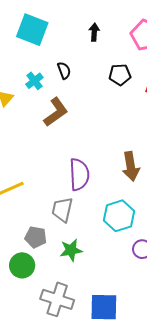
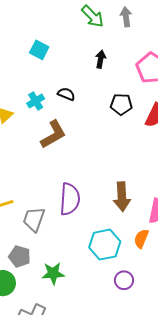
cyan square: (32, 30) -> (39, 50), size x0.6
black semicircle: (64, 70) -> (66, 94), turned -54
gray trapezoid: (62, 210) -> (34, 219), moved

